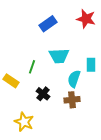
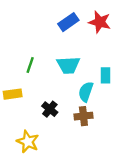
blue rectangle: (48, 24) -> (68, 22), moved
green line: (32, 67) -> (30, 65), moved
yellow rectangle: (11, 81) -> (13, 94), turned -42

